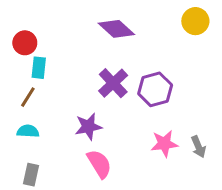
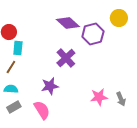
purple hexagon: (155, 89) -> (93, 34), moved
pink semicircle: (99, 164) -> (42, 110), moved
gray rectangle: (31, 175) -> (14, 107), moved, turned 48

